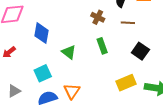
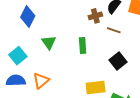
brown cross: (98, 17) -> (95, 16), moved, turned 32
cyan square: (43, 73) -> (18, 56), turned -30

